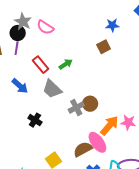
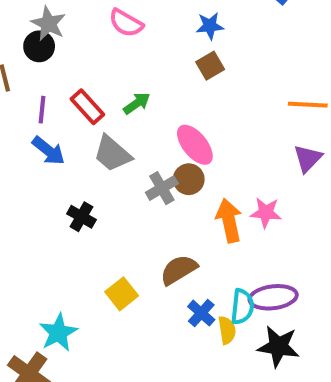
blue star: (112, 25) -> (210, 26), moved
pink semicircle: (45, 27) -> (126, 23), moved
purple line: (17, 48) -> (42, 110), moved
orange arrow: (109, 126) -> (229, 221), turned -50
pink ellipse: (97, 142) -> (195, 145), moved

